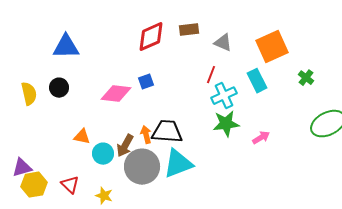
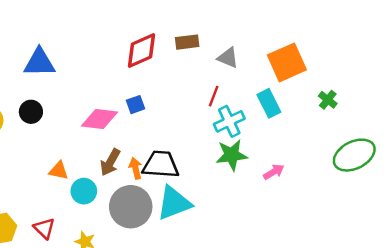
brown arrow: (125, 146) -> (110, 162), moved

